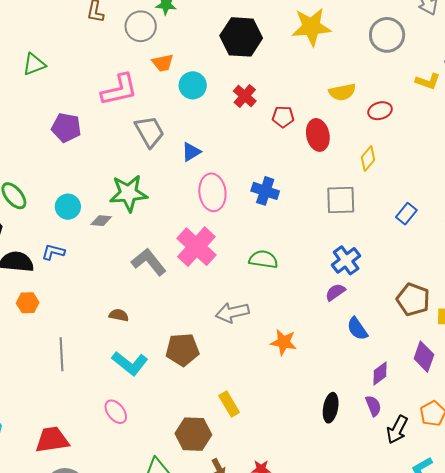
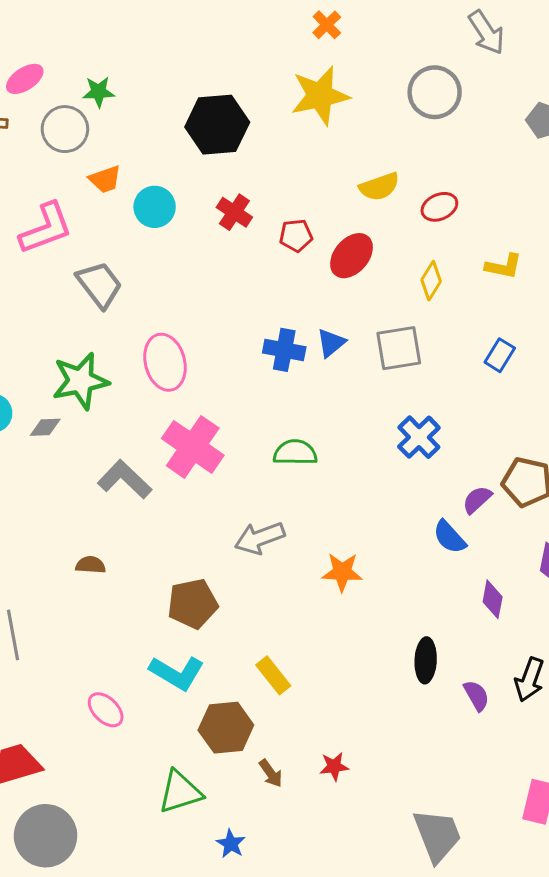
yellow L-shape: (428, 81) -> (504, 266), moved
red ellipse: (318, 135) -> (352, 256), turned 60
blue triangle: (191, 152) -> (331, 343), moved
pink ellipse: (212, 192) -> (165, 362), moved
purple semicircle: (335, 292) -> (477, 500), moved
cyan L-shape: (130, 363) -> (177, 673), moved
purple diamond: (380, 373) -> (493, 599), turned -35
purple semicircle: (373, 406) -> (477, 696), moved

